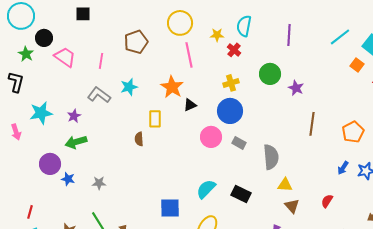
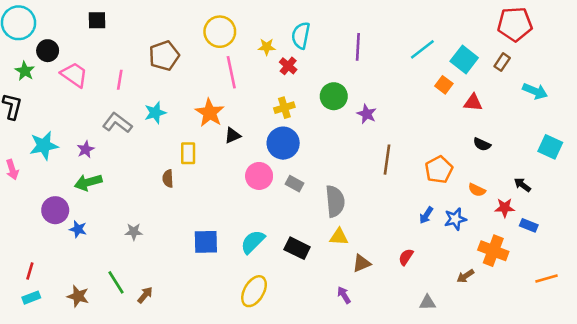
gray star: (99, 183) -> (134, 232), moved
yellow triangle: (285, 185) -> (339, 237), moved
brown triangle: (292, 206) -> (362, 263), turned 49
blue square: (170, 208) -> (206, 242), moved

